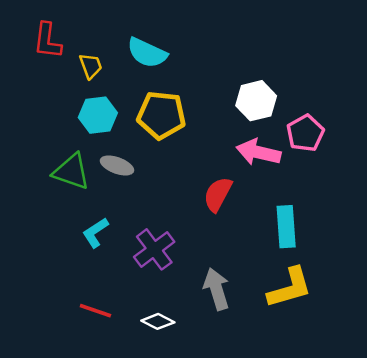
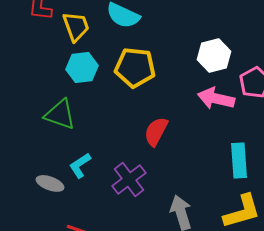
yellow trapezoid: (91, 66) -> (76, 26), size x1.4
gray ellipse: (117, 165) -> (50, 183), moved
red semicircle: (218, 194) -> (156, 131), moved

